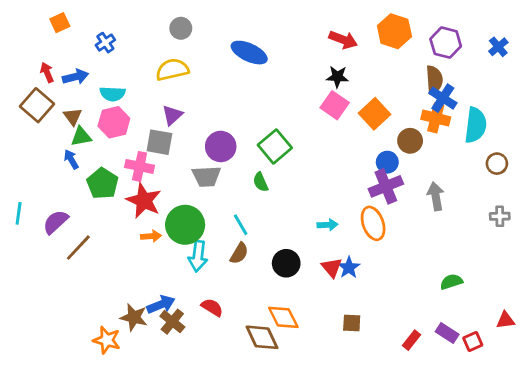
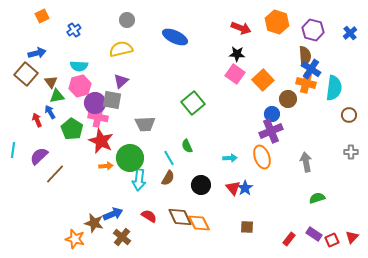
red arrow: (47, 72) -> (37, 120), moved
blue arrow: (75, 77) -> (37, 53), moved
purple circle: (221, 146) -> (95, 103), moved
green semicircle: (261, 182) -> (187, 146), moved
gray arrow: (436, 196) -> (306, 162), moved
red triangle: (505, 320) -> (352, 237), moved, turned -40
brown cross: (172, 322) -> (122, 237), moved
brown diamond: (262, 337) -> (180, 217), moved

